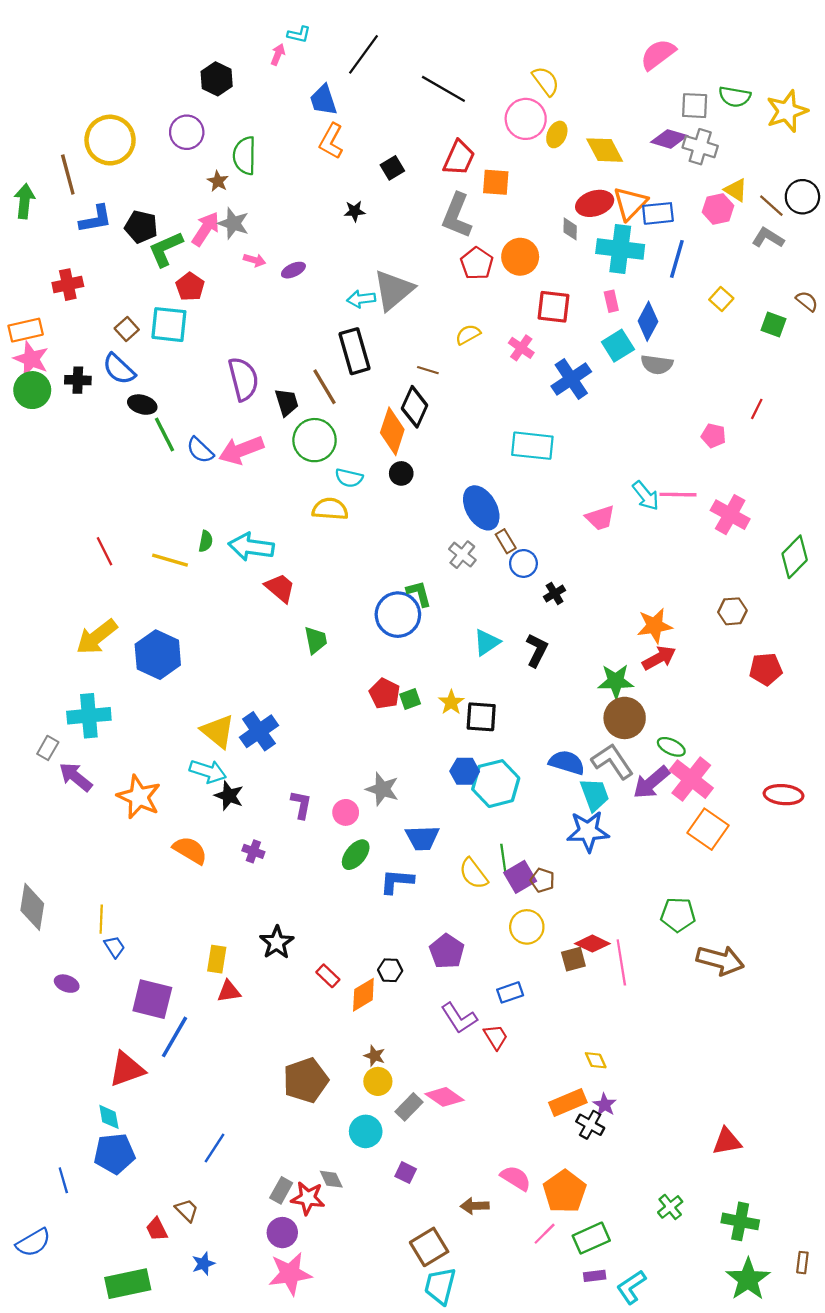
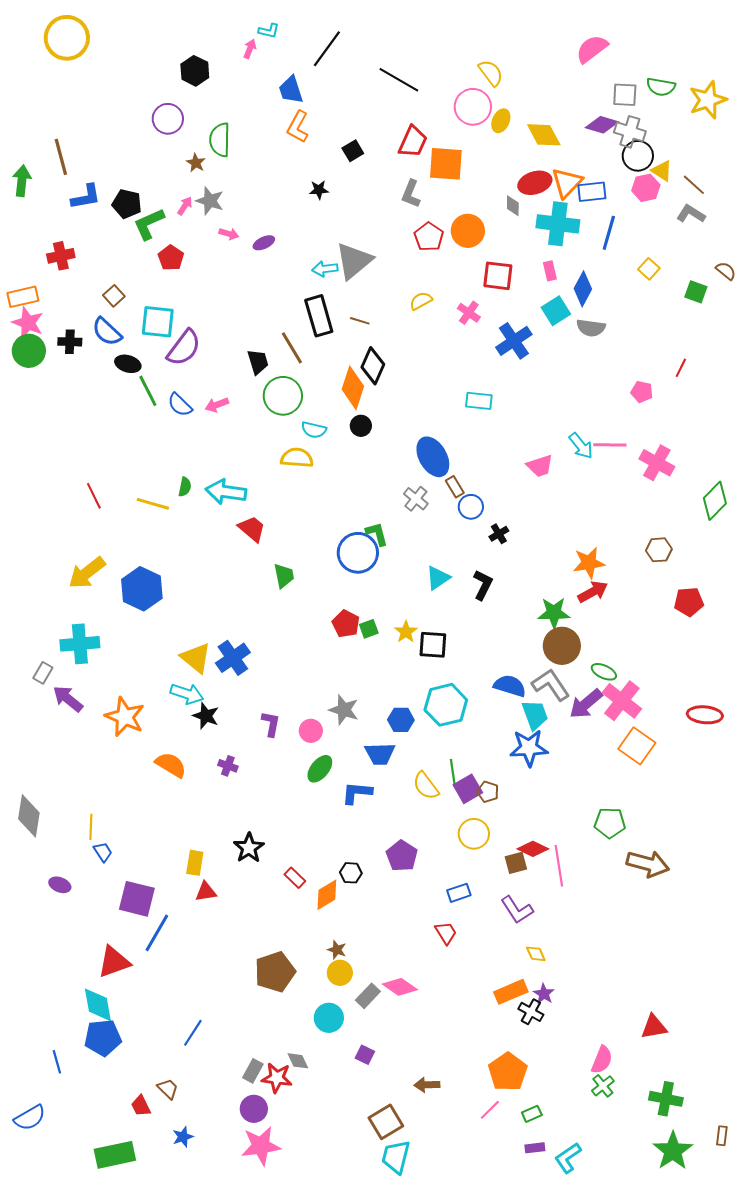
yellow circle: (110, 140) -> (67, 38), moved
orange square: (496, 182) -> (446, 164), size x1.4
black circle: (802, 197) -> (638, 156), moved
gray L-shape: (457, 216) -> (411, 194), size x0.7
pink arrow: (206, 229) -> (185, 206), size x0.6
cyan square: (169, 325) -> (158, 322), moved
brown line: (428, 370) -> (360, 321), moved
purple semicircle: (243, 379) -> (184, 348), moved, turned 51
cyan rectangle: (532, 446) -> (479, 401), size x0.7
pink arrow: (241, 450) -> (217, 405), size x0.6
blue hexagon: (465, 771) -> (401, 720), moved
purple L-shape: (459, 1018) -> (517, 910), moved
cyan diamond: (109, 1117) -> (98, 1005), size x1.5
pink semicircle: (516, 1178) -> (602, 1060), moved, turned 80
green rectangle: (591, 1238) -> (532, 1114), size x0.6

